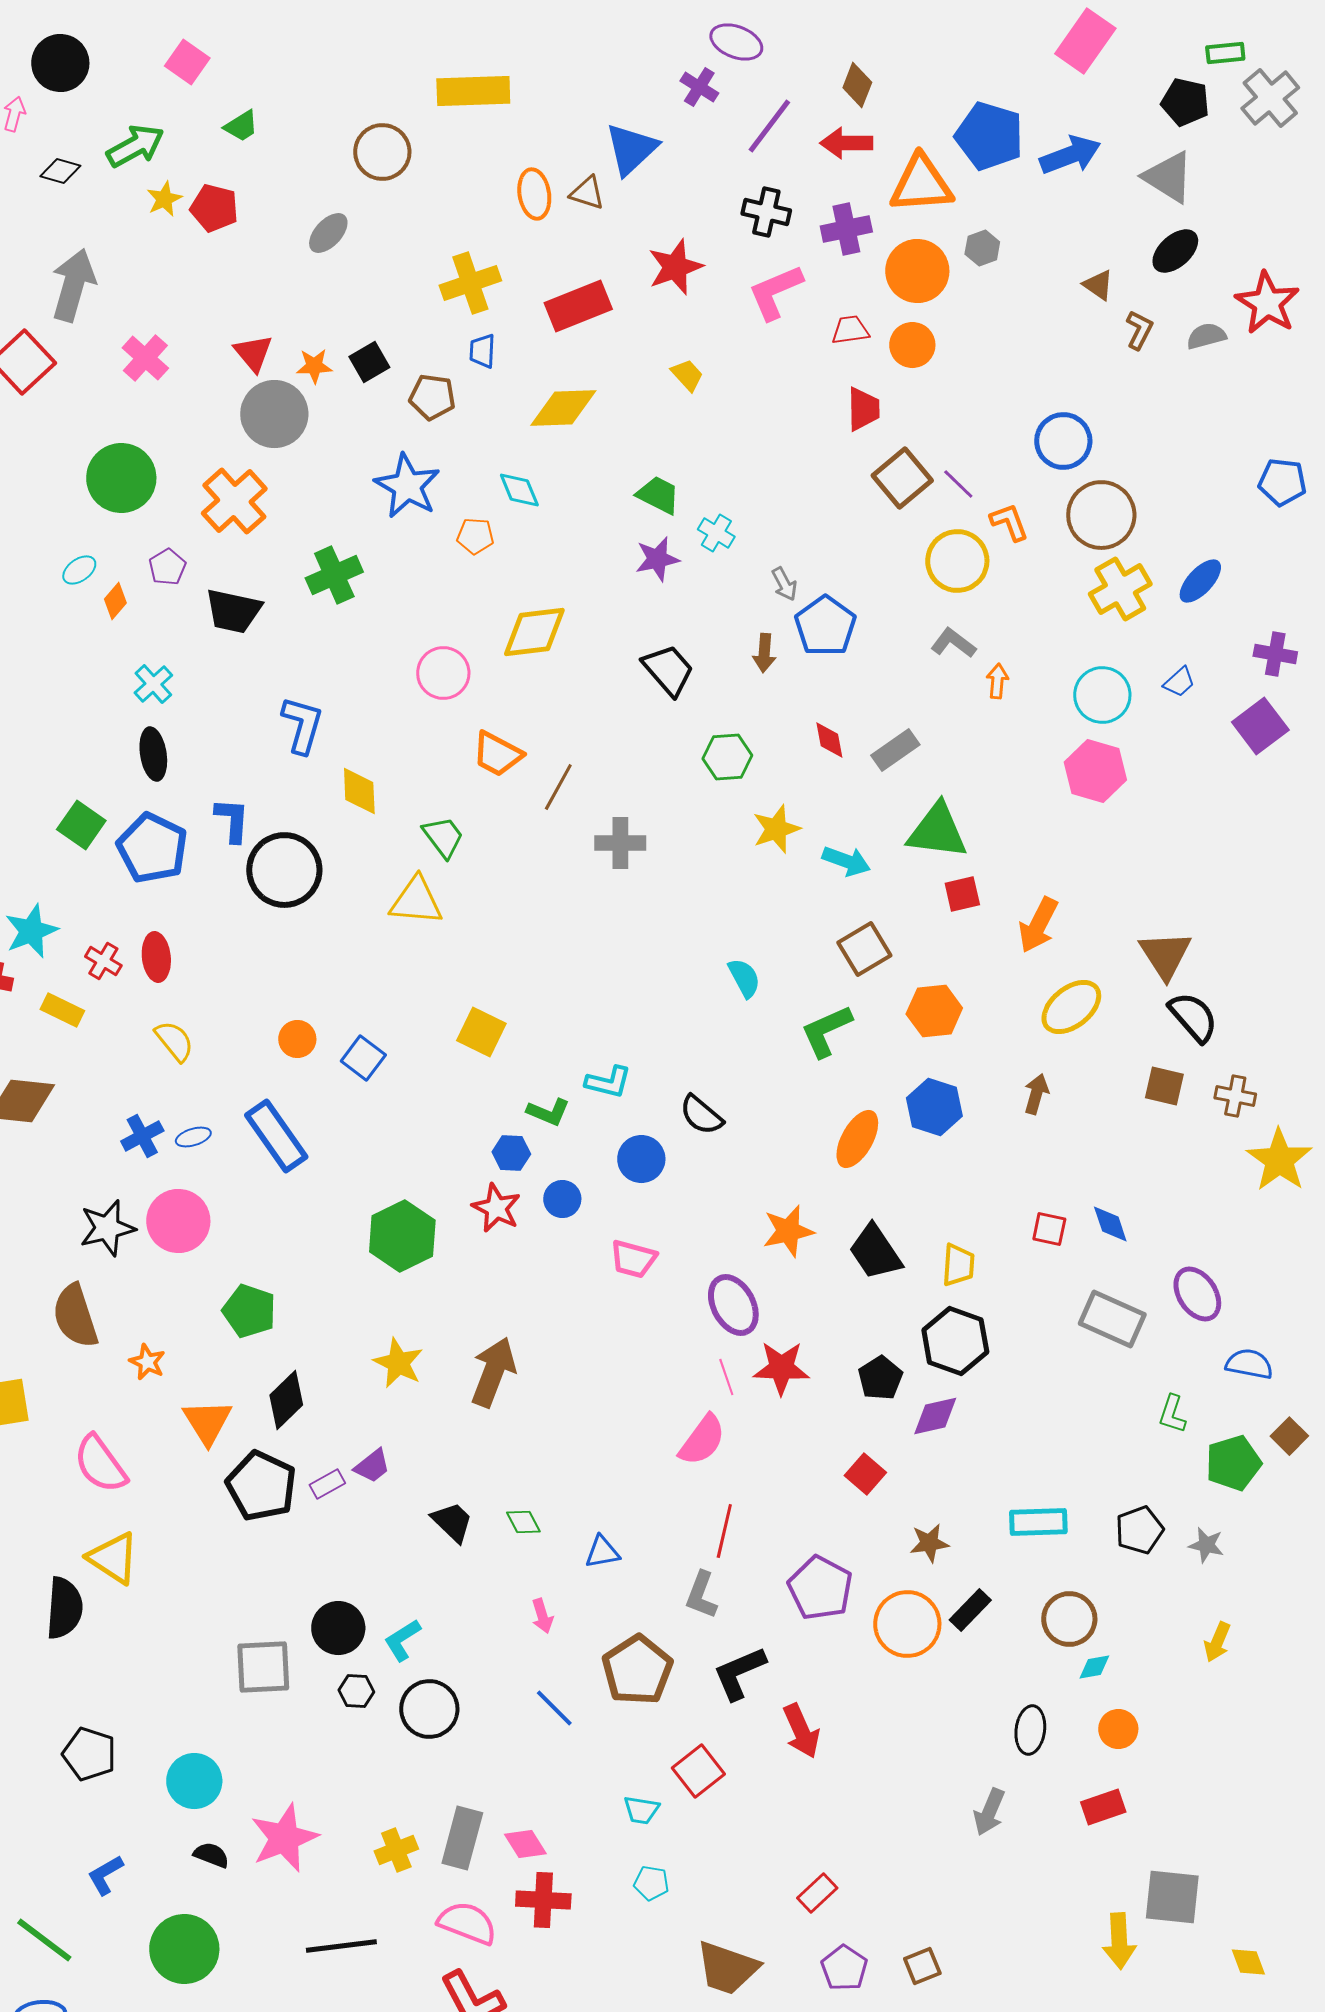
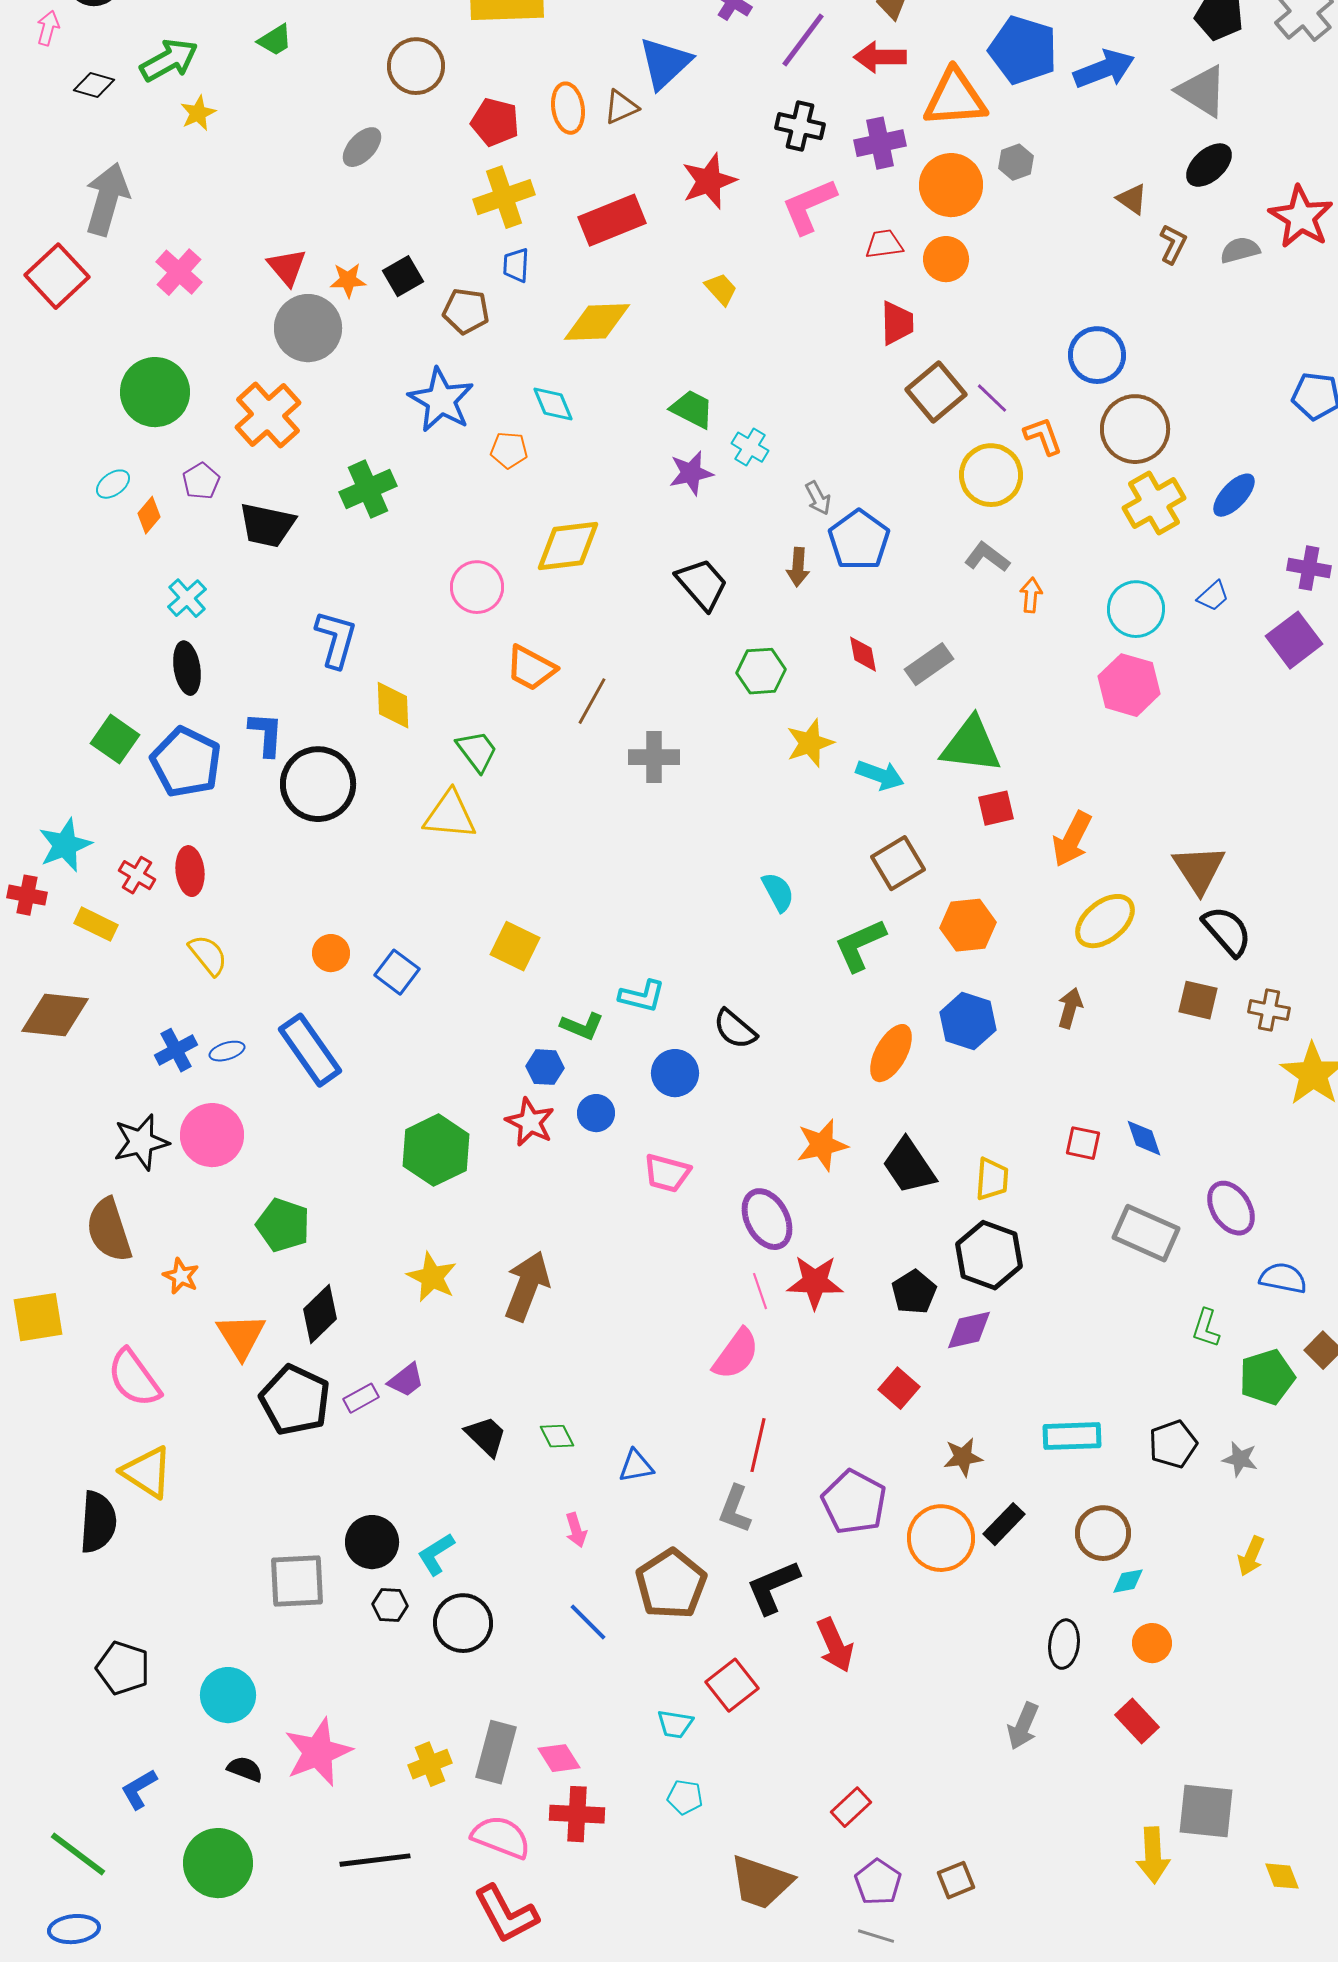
brown triangle: (587, 193) -> (621, 107), turned -42
red pentagon: (214, 208) -> (495, 122), moved
red rectangle: (1103, 1807) -> (1137, 1721), turned 66

